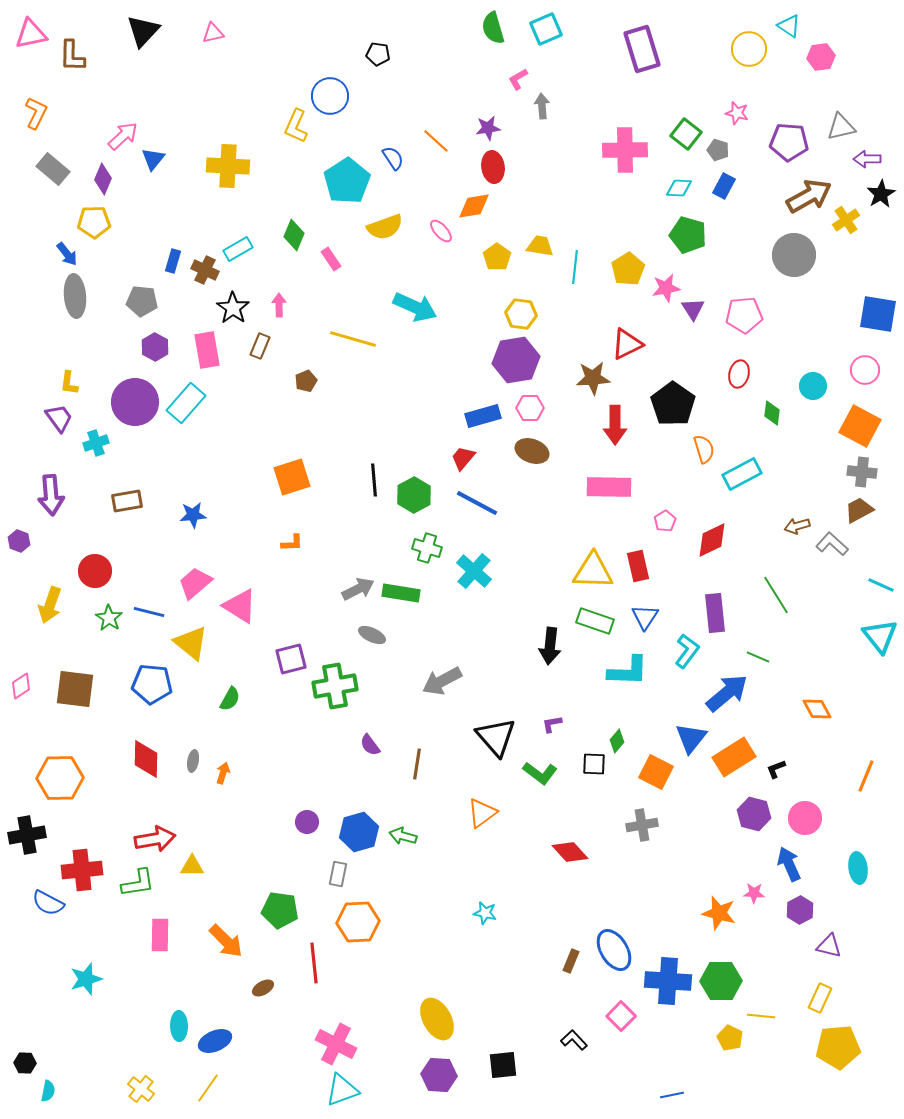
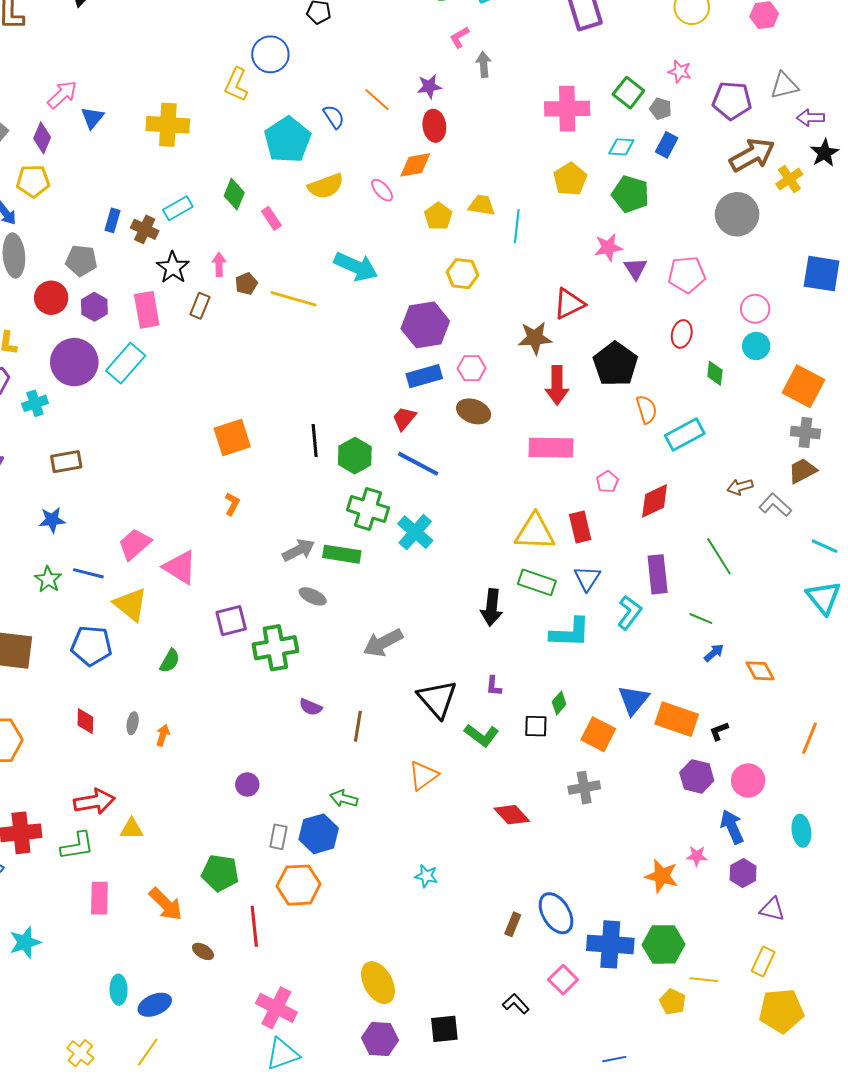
yellow pentagon: (628, 269) -> (570, 179), moved
purple hexagon: (516, 360) -> (425, 325), moved
pink circle: (865, 370) -> (755, 309), moved
brown pentagon: (306, 381) -> (246, 284), moved
blue star: (193, 515) -> (52, 520), moved
orange L-shape: (292, 543) -> (232, 504), turned -60
green cross: (427, 548) -> (368, 509), size x1.4
red circle: (95, 571) -> (51, 298), moved
blue arrow: (727, 693) -> (714, 653), moved, size x0.5
purple L-shape: (552, 724) -> (494, 686), turned -75
purple semicircle: (370, 745) -> (311, 707), turned -30
orange rectangle: (734, 757) -> (677, 719), turned 51
red diamond: (146, 759) -> (85, 721), size x0.7
blue hexagon: (359, 832) -> (319, 834), moved
brown ellipse: (263, 988) -> (203, 951), turned 60

